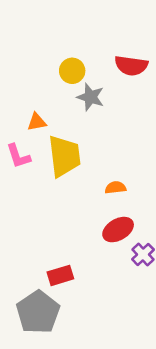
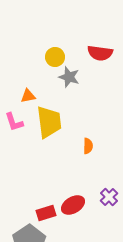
orange semicircle: (115, 188) -> (88, 146), turned 98
red ellipse: (118, 230) -> (73, 205), moved

